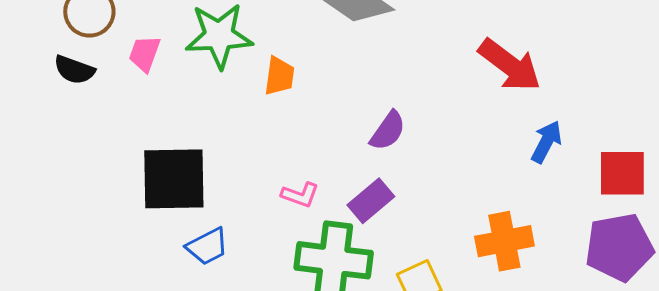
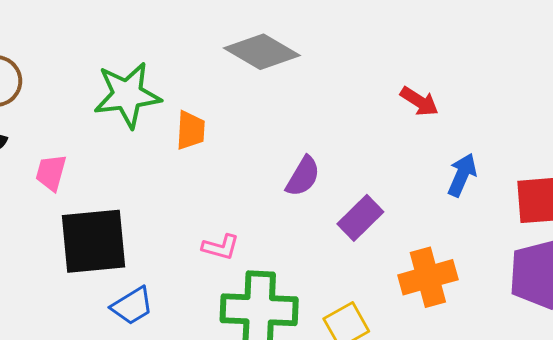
pink trapezoid: (145, 54) -> (51, 173), moved
red arrow: (510, 65) -> (419, 101), size x0.6
purple rectangle: (371, 201) -> (360, 218), moved

